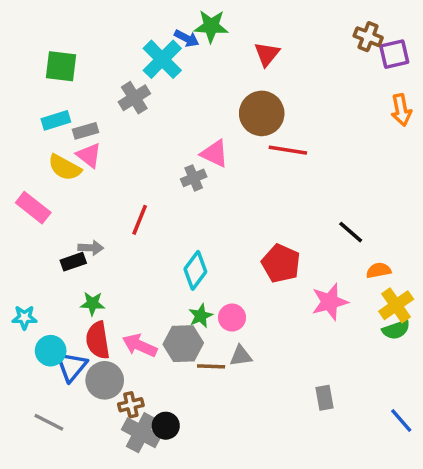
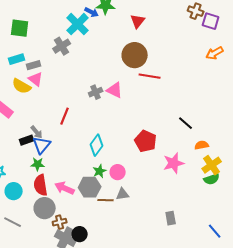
purple square: (394, 54) -> (211, 21), turned 30
orange arrow: (401, 110) -> (215, 53), turned 72
pink triangle: (215, 154) -> (115, 90), moved
gray arrow: (91, 248) -> (37, 132), turned 48
blue triangle: (72, 366) -> (42, 145), moved
gray line: (49, 422) -> (13, 222), moved

